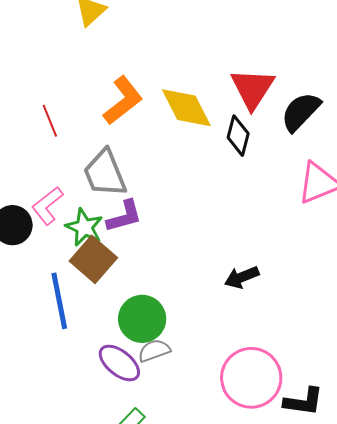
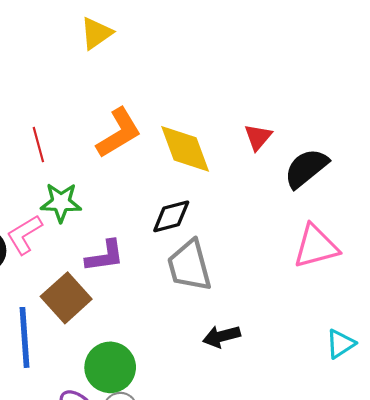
red triangle: (252, 88) -> (258, 137), size x0.6
black diamond: (238, 136) -> (171, 216), moved, turned 54
gray trapezoid: (105, 173) -> (189, 266), moved
green star: (84, 227) -> (61, 202), moved, turned -30

